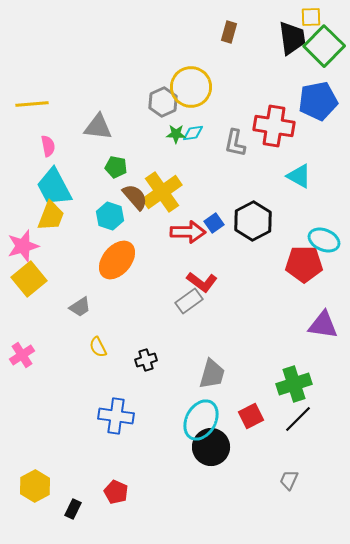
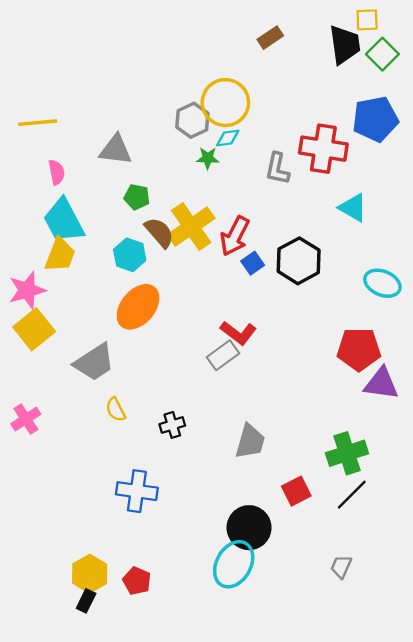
brown rectangle: (229, 32) -> (270, 38), turned 40
green square: (324, 46) -> (382, 54), size x0.7
cyan diamond: (193, 133) -> (228, 138), moved
red arrow: (188, 232) -> (235, 236), moved, turned 116
red pentagon: (304, 264) -> (359, 349), moved
gray trapezoid: (80, 307) -> (94, 362), size x1.6
cyan ellipse: (201, 420) -> (234, 564), moved
yellow hexagon: (35, 486) -> (90, 574), moved

